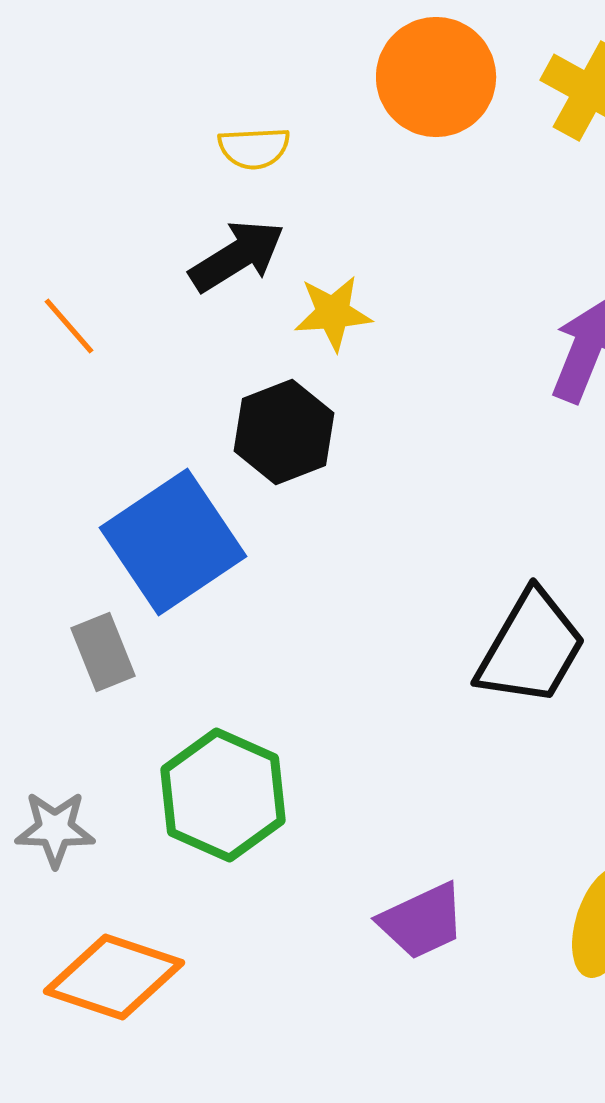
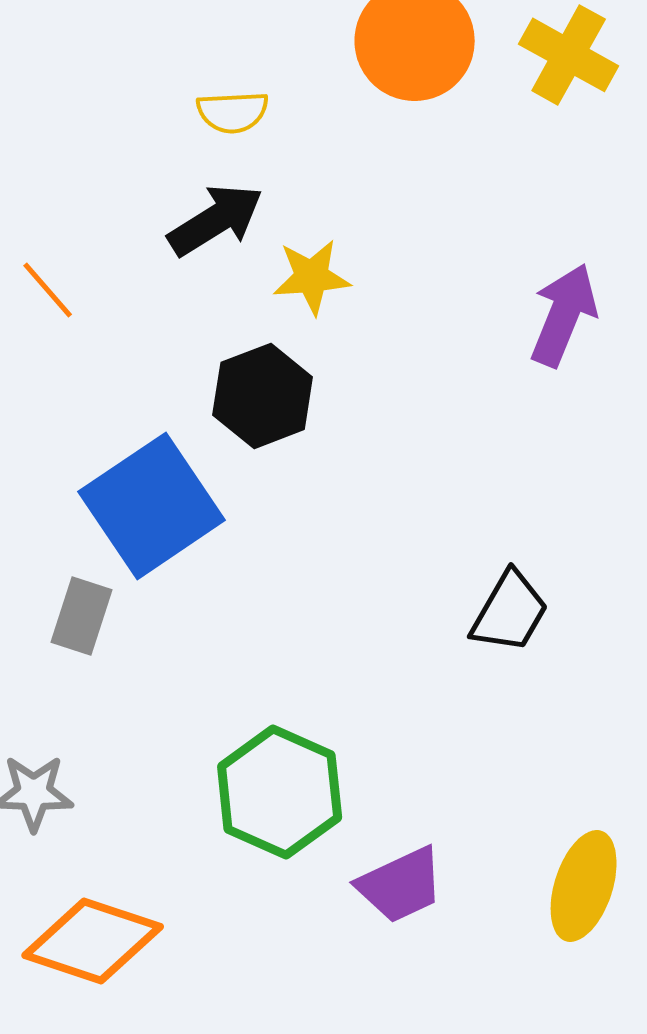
black trapezoid: (531, 648) -> (510, 612), size x0.7
gray rectangle: (103, 652) -> (82, 616), turned 40
green hexagon: (223, 795) -> (280, 792), moved

